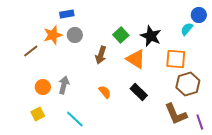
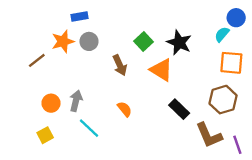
brown arrow: (101, 55) -> (120, 65), turned -42
orange square: (176, 59) -> (231, 63), moved
black rectangle: (139, 92) -> (179, 109), moved
cyan line: (75, 119) -> (89, 128), moved

